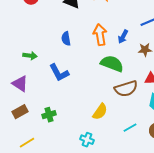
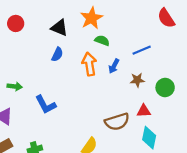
blue semicircle: (66, 39) -> (57, 54), moved, turned -144
green semicircle: (112, 64) -> (102, 41), moved, size x0.6

